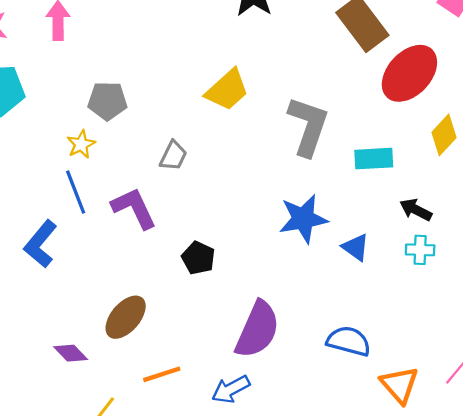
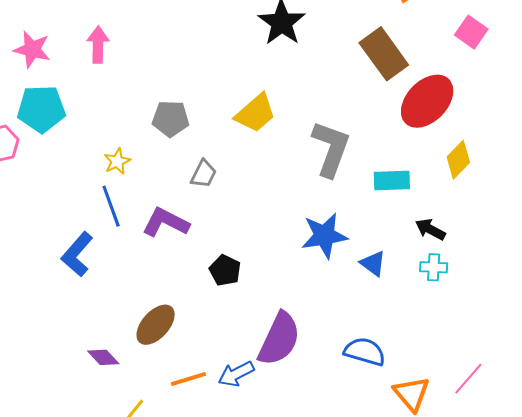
gray pentagon: (107, 101) -> (171, 119), moved
purple L-shape: (134, 208) -> (166, 222), turned -39
blue arrow: (231, 389) -> (236, 374), moved

